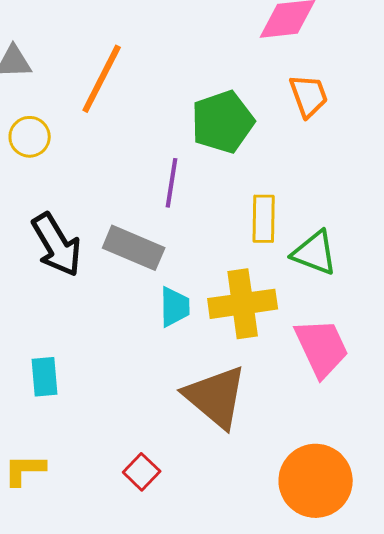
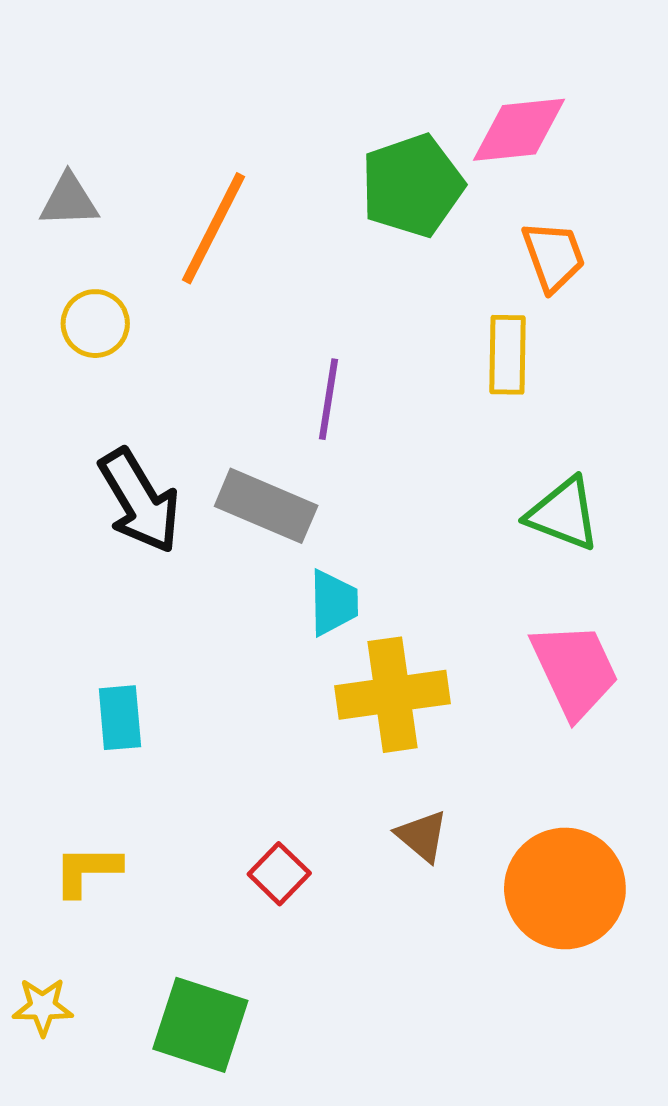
green pentagon: (223, 122) -> (412, 186), moved
yellow rectangle: (264, 219) -> (507, 355), moved
yellow cross: (243, 304) -> (393, 695), moved
brown triangle: (216, 397) -> (422, 836), moved, size x0.5

